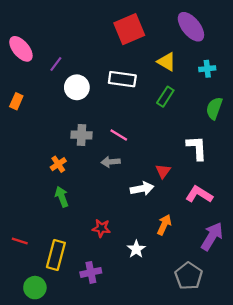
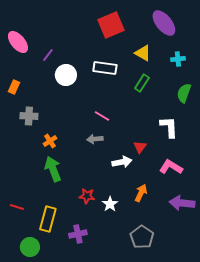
gray cross: (82, 135) -> (29, 116), moved
green arrow: (62, 197) -> (53, 169), size x1.4
purple arrow: (212, 236) -> (182, 203), turned -115
white star: (136, 249) -> (110, 204), moved
gray pentagon: (189, 276) -> (142, 237), moved

